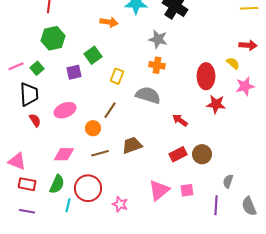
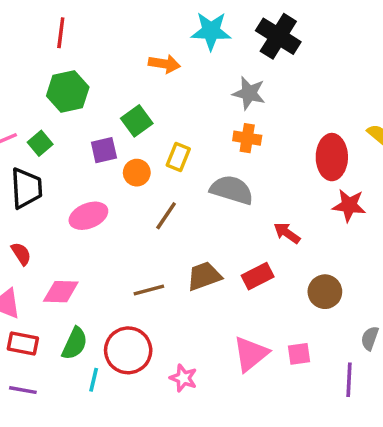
red semicircle: (35, 120) -> (21, 254), moved
orange circle: (93, 128) -> (137, 173), moved
pink diamond: (64, 154) -> (61, 292), moved
red rectangle: (178, 154) -> (258, 276), moved

